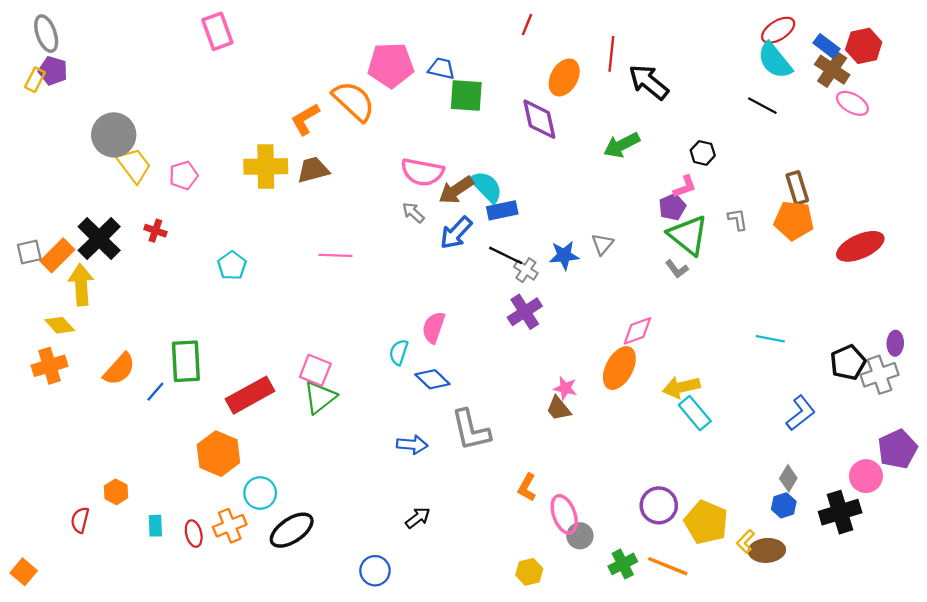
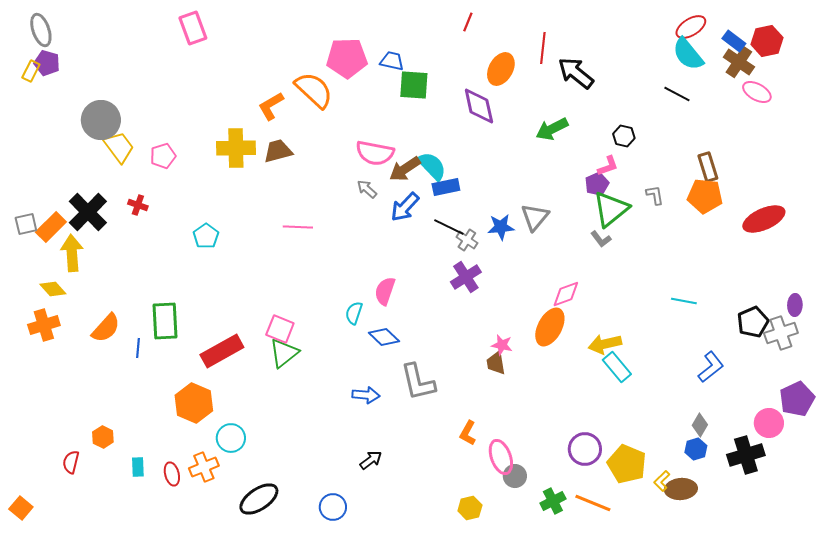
green triangle: (688, 235) -> (611, 209), turned 42
gray triangle: (602, 244) -> (535, 217), size x1.4
blue line: (155, 392) -> (138, 348), turned -36
brown trapezoid: (559, 409) -> (496, 363), turned 30
black ellipse: (292, 530) -> (259, 499), moved

